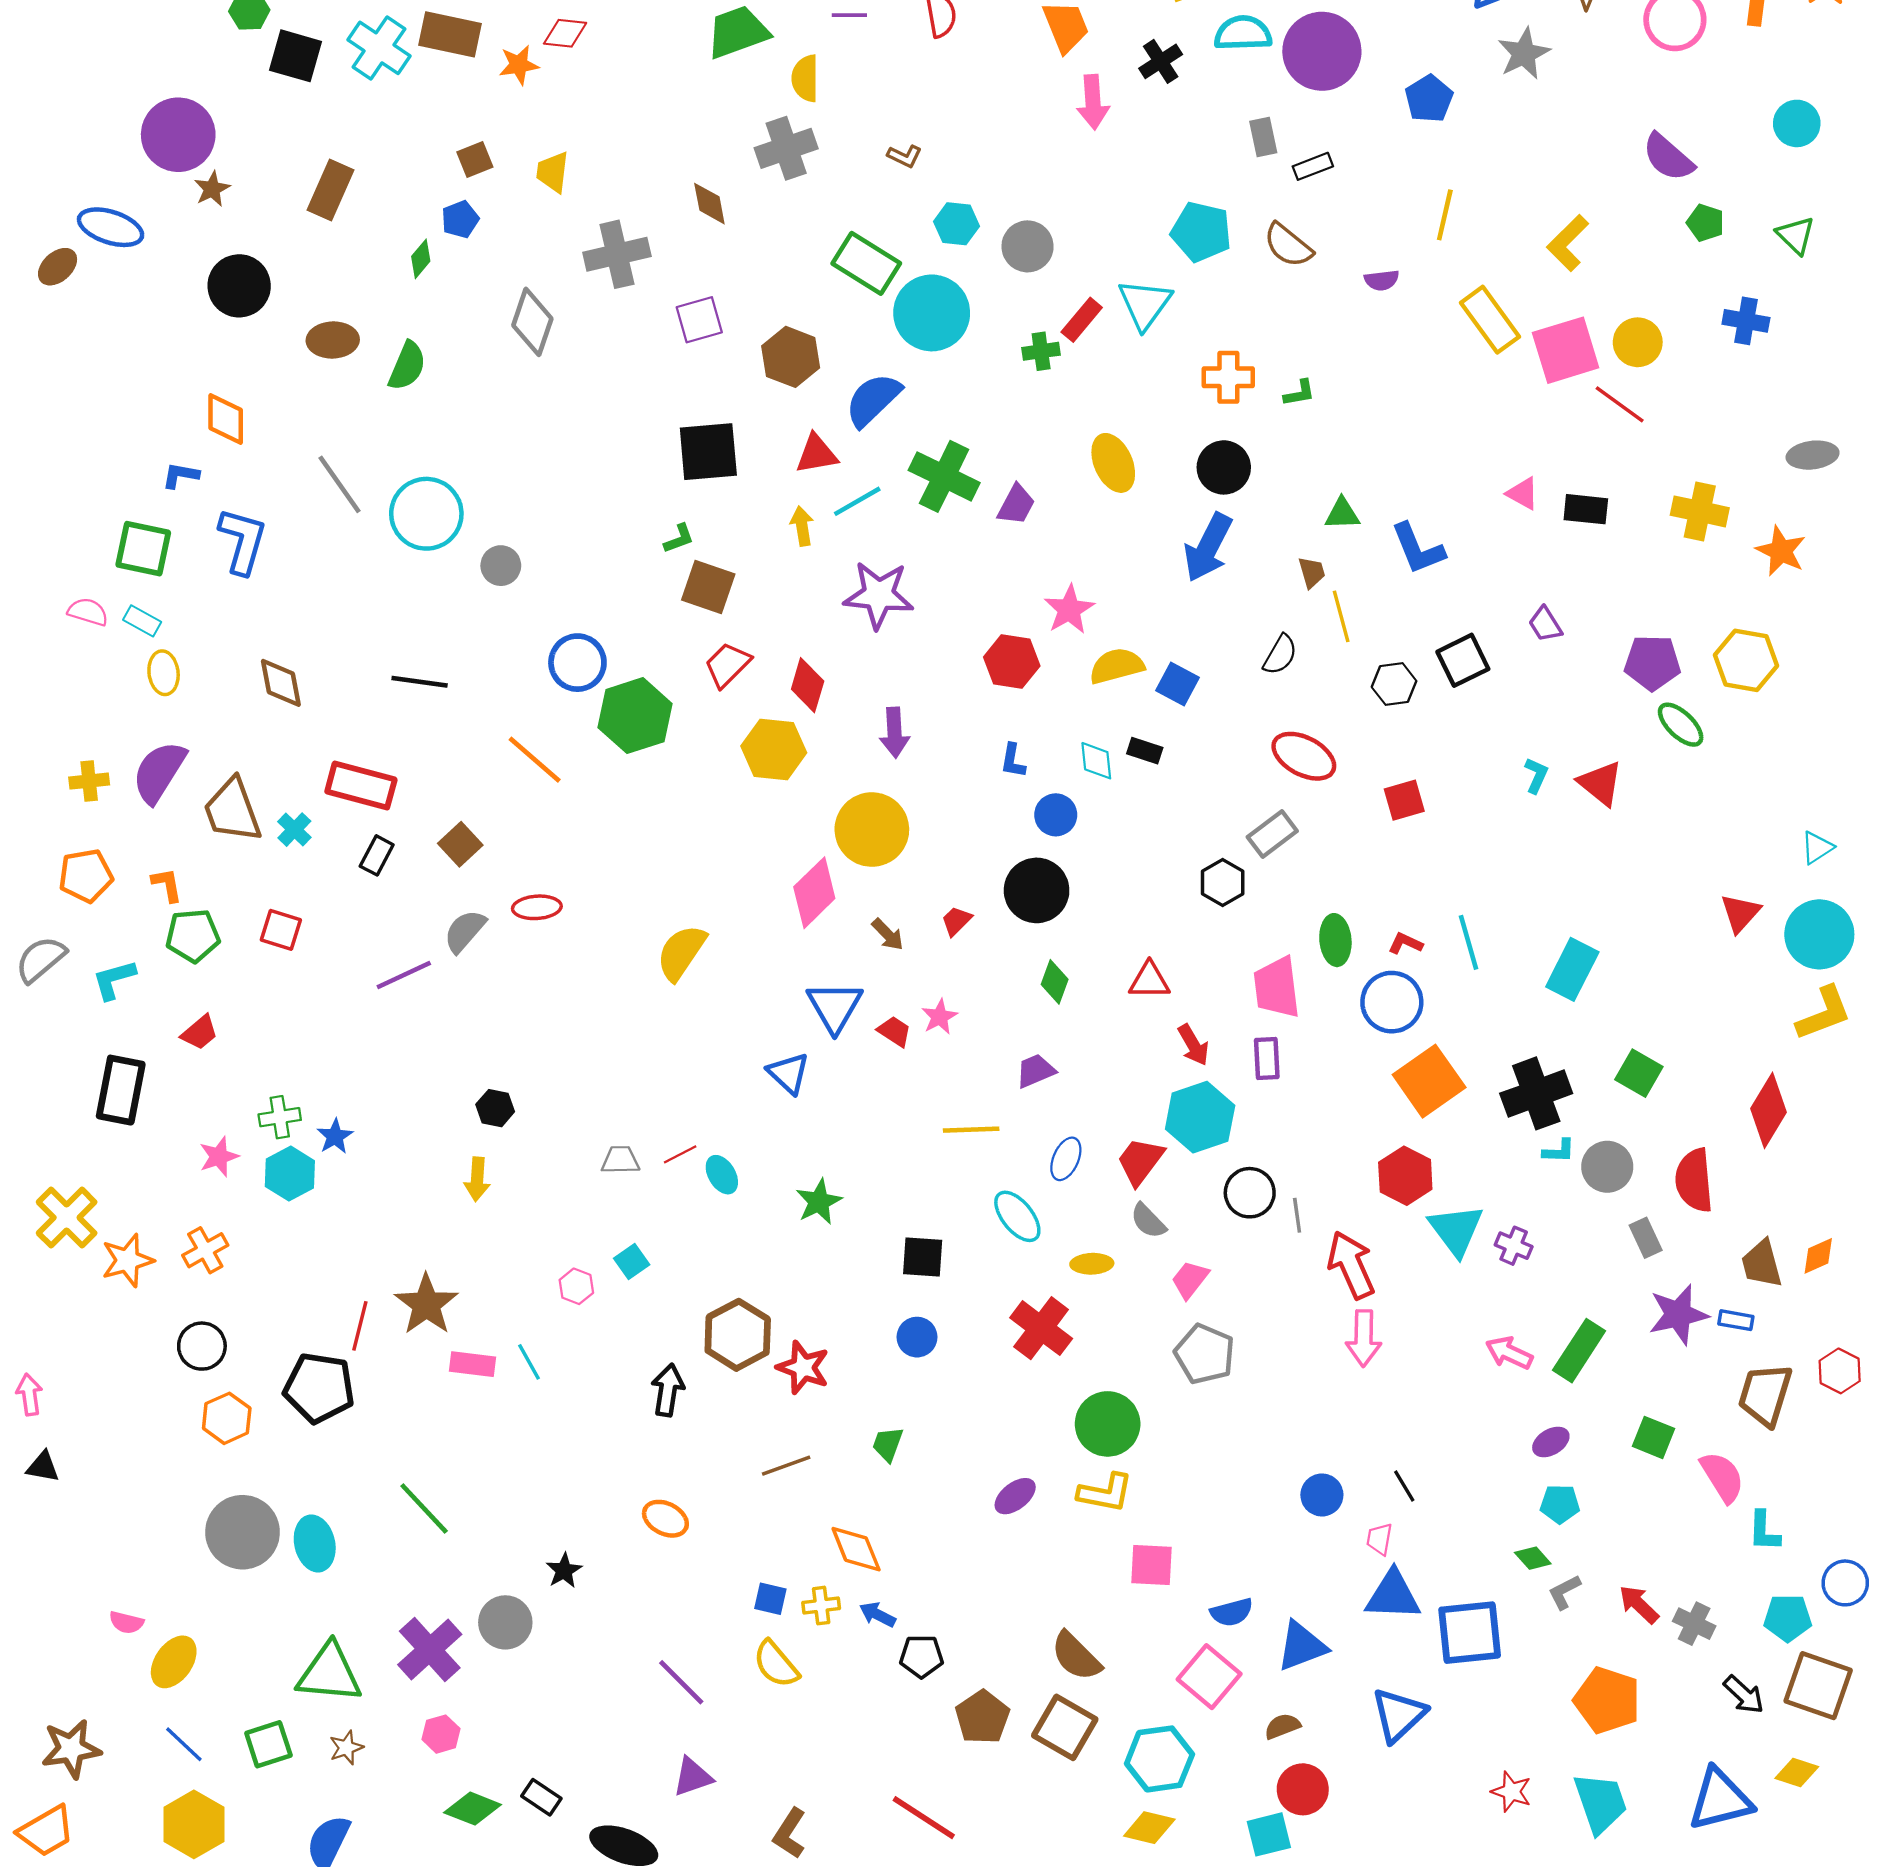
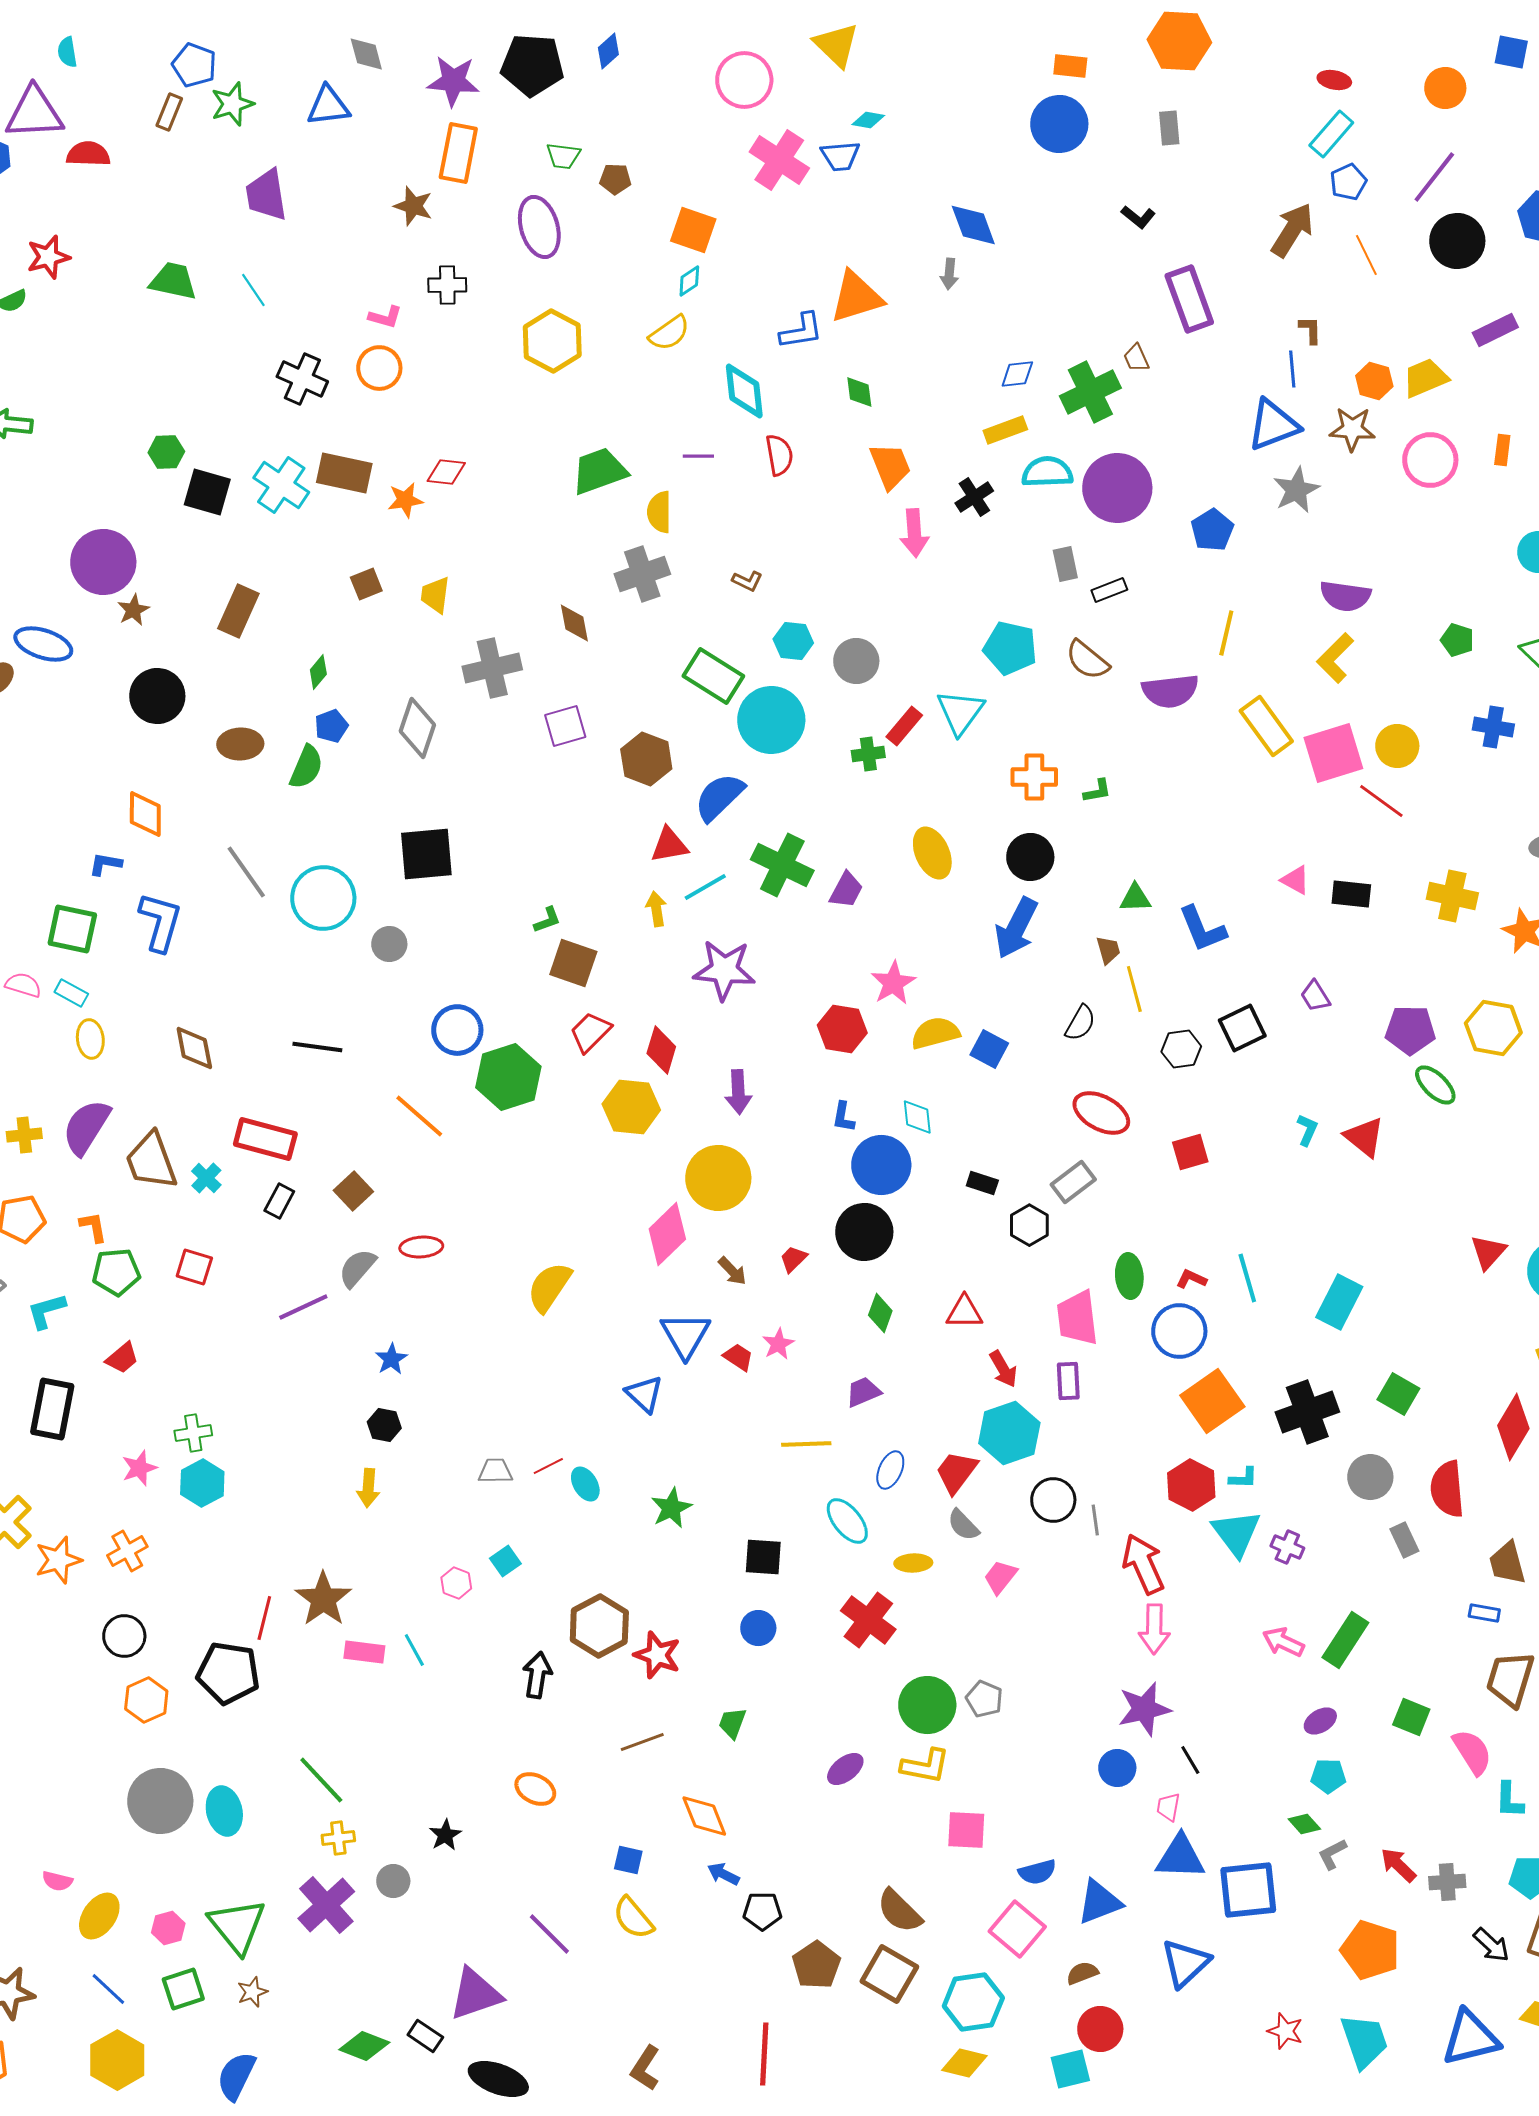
purple semicircle: (1668, 157) -> (1345, 596), moved, turned -33
blue pentagon: (460, 219) -> (331, 726), moved
purple semicircle: (1382, 280) -> (1170, 691), size x1.8
black square: (708, 452) -> (426, 854), moved
black rectangle: (1145, 751) -> (982, 1183), moved
blue circle: (1056, 815) -> (881, 1165), size x1.6
blue star: (335, 1136) -> (391, 1359), moved
cyan L-shape: (1559, 1151) -> (1243, 1478), moved
purple star: (1678, 1315) -> (1144, 1709), moved
gray pentagon: (1205, 1354) -> (984, 1699), moved, size x0.7
yellow cross: (821, 1606) -> (338, 1838), moved
gray circle: (505, 1622) -> (393, 1881), size x0.7
gray cross: (1694, 1624) -> (1447, 1882), turned -30
green triangle: (329, 1673) -> (237, 1926), turned 46
pink hexagon: (441, 1734) -> (168, 1928), moved
purple triangle: (693, 1777) -> (475, 1994), moved, size x1.5
red line: (924, 1818) -> (764, 2054), turned 60

